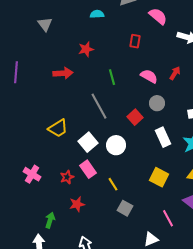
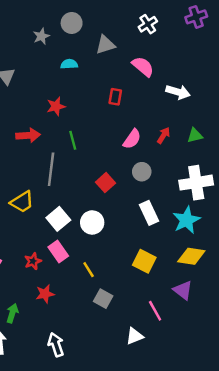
pink semicircle: (149, 76) -> (132, 139), turned 96
green line: (112, 77) -> (73, 140), moved
gray line: (99, 106) -> (51, 169), moved, turned 36
red square: (135, 117) -> (105, 183), moved

